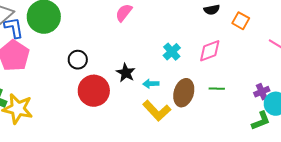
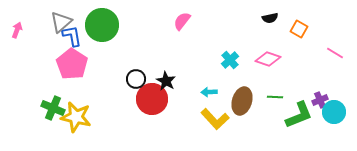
pink diamond: (210, 51) -> (268, 59), turned 40
black circle: (78, 60) -> (136, 79), moved
black star: (126, 73) -> (166, 81), moved
green L-shape: (261, 121) -> (299, 115), moved, size x1.4

